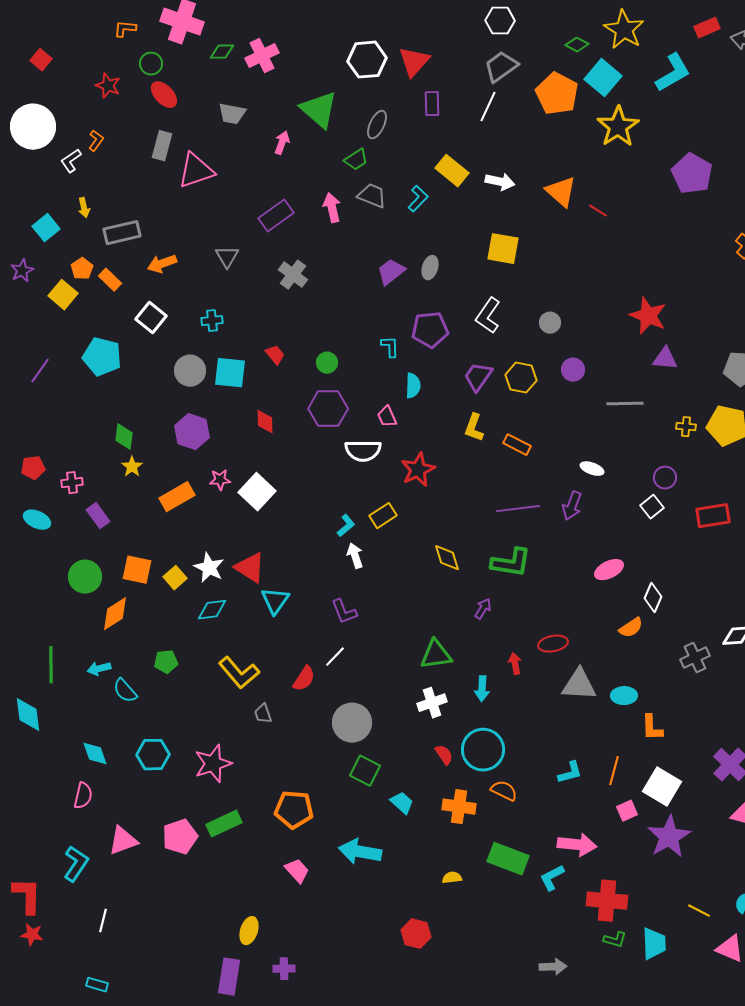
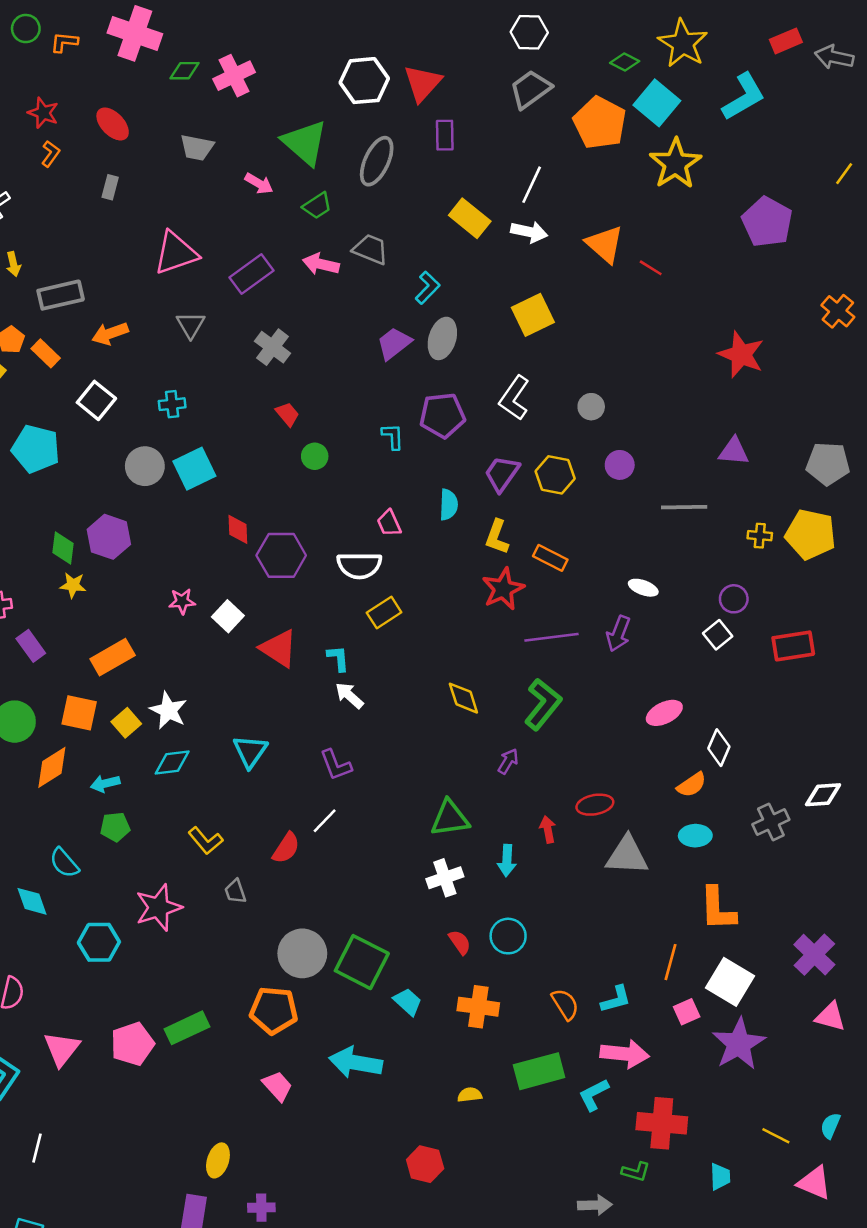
green circle: (151, 64) -> (26, 29), moved
white line: (488, 107) -> (532, 185), moved
gray ellipse: (377, 125) -> (377, 161), size x1.4
orange L-shape: (96, 141) -> (51, 154), moved
pink arrow: (282, 143) -> (259, 183), turned 100
gray rectangle: (162, 146) -> (110, 187), size x0.7
green trapezoid: (356, 160) -> (317, 206), moved
pink triangle: (196, 171) -> (176, 253), moved
cyan L-shape: (418, 199) -> (427, 288), moved
pink arrow: (332, 208) -> (321, 264), turned -64
yellow square: (503, 249) -> (533, 315), turned -36
gray ellipse: (430, 268) -> (442, 338), size x1.4
red star: (648, 316) -> (741, 355), moved
red trapezoid: (275, 355) -> (287, 414), moved
cyan square: (230, 373) -> (194, 469), turned -32
cyan semicircle: (413, 386) -> (449, 505), moved
purple hexagon: (328, 409) -> (281, 555), moved
purple hexagon: (192, 432) -> (109, 537), moved
yellow star: (132, 467) -> (73, 585), turned -30
red star: (418, 470) -> (503, 589), moved
white square: (257, 492) -> (228, 616), size x0.7
orange rectangle: (177, 497) -> (113, 657), moved
yellow rectangle: (383, 516) -> (384, 612), moved
cyan L-shape: (346, 526) -> (338, 658), turned -55
white arrow: (355, 556) -> (349, 696), turned -30
green L-shape: (511, 563) -> (543, 704), turned -60
red triangle: (250, 568) -> (279, 648), moved
cyan arrow: (99, 669) -> (105, 784), moved
yellow L-shape: (239, 673) -> (206, 841), size x0.7
cyan ellipse: (624, 696) -> (695, 836), moved
gray circle: (352, 723) -> (302, 953), moved
orange L-shape: (652, 728) -> (718, 909), size x1.4
cyan circle: (483, 750) -> (508, 936), size x0.7
cyan diamond: (95, 754) -> (32, 901), moved
pink star: (213, 764) -> (158, 908), moved
green square: (365, 771) -> (362, 962), size x1.4
cyan L-shape: (570, 773) -> (616, 999), moved
orange semicircle: (504, 791) -> (565, 1004), moved, turned 32
pink triangle: (123, 841) -> (62, 1049), turned -32
green rectangle: (508, 859) -> (539, 1071), turned -36
green L-shape: (615, 940) -> (636, 1172), moved
cyan trapezoid: (654, 944) -> (720, 1177), size x0.7

